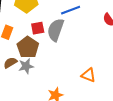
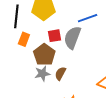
brown semicircle: (10, 63) -> (60, 74), moved, turned -32

